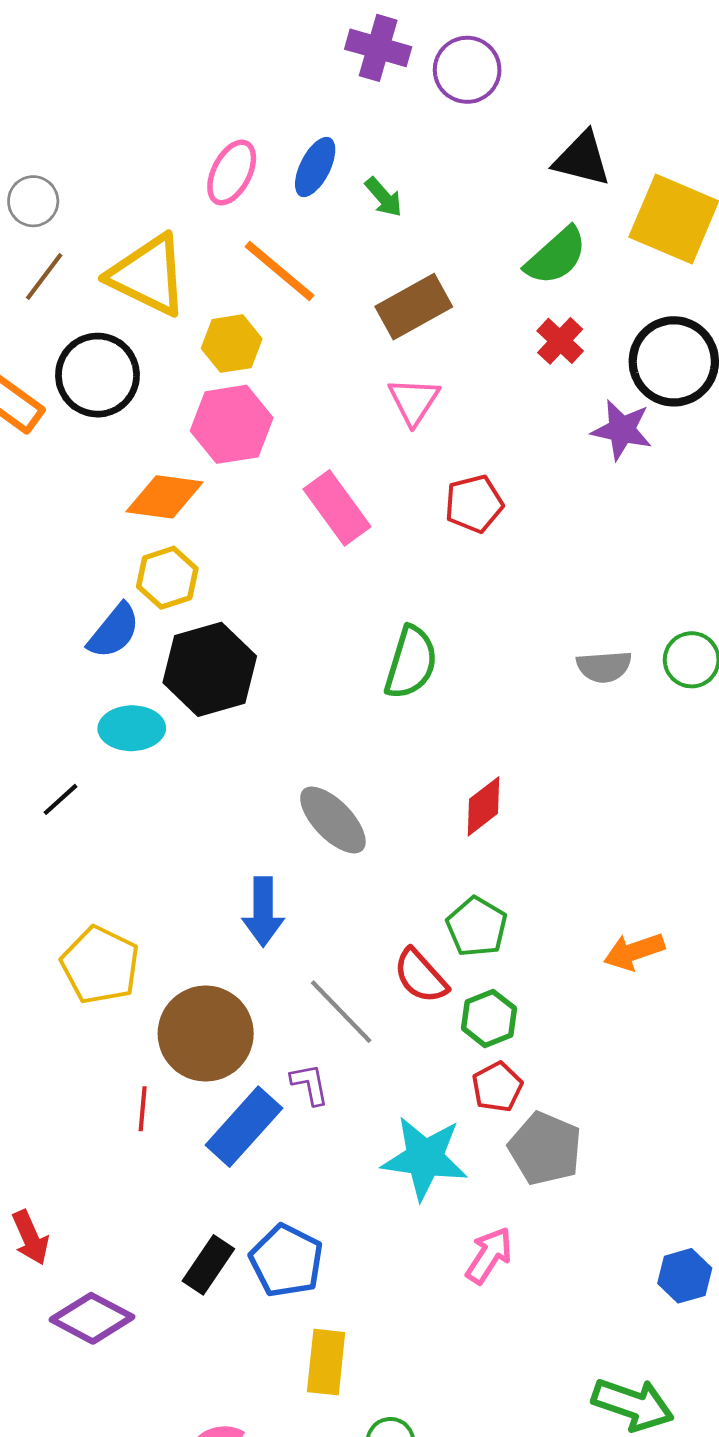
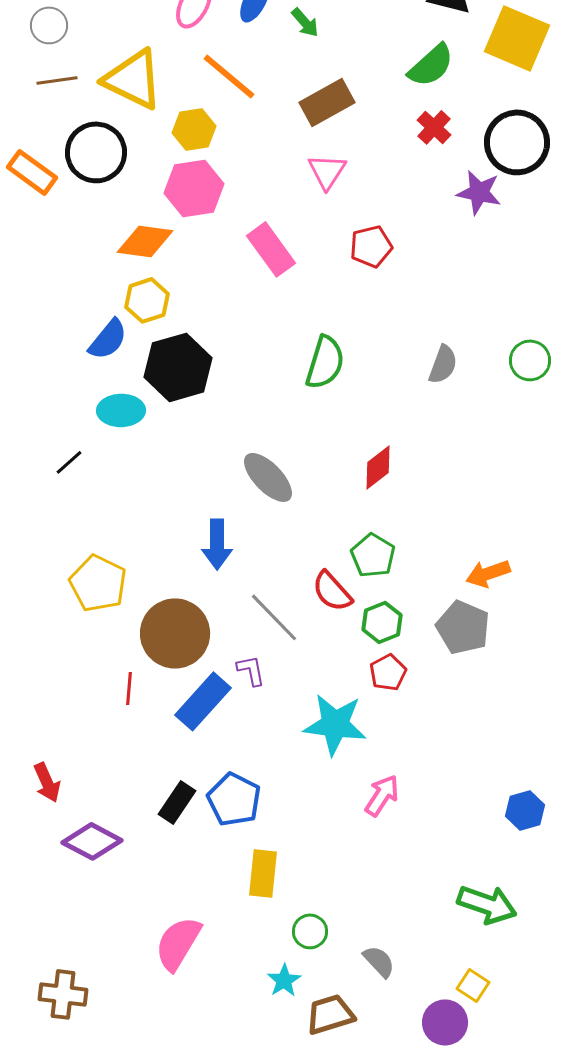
brown line: (44, 277) -> (57, 80), turned 45
gray semicircle: (604, 667) -> (443, 364), moved, turned -66
gray pentagon: (545, 1149) -> (463, 627), moved

